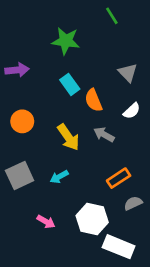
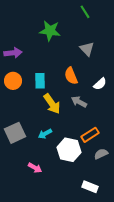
gray triangle: (128, 73) -> (87, 49), moved
cyan rectangle: (70, 84) -> (40, 81), moved, turned 35
orange circle: (22, 121) -> (13, 81), moved
white hexagon: (92, 219) -> (69, 150), moved
white rectangle: (119, 247) -> (90, 187), size x0.7

